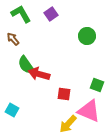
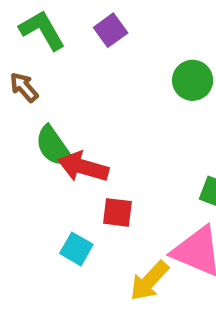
red square: (64, 94) -> (117, 212), moved
cyan square: (12, 110) -> (76, 249), moved

